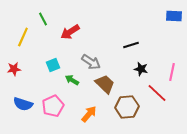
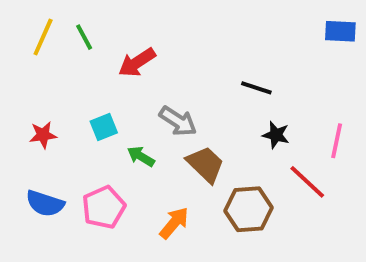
yellow line: (23, 37) -> (43, 37), moved
black line: (131, 45) -> (256, 88), turned 35
red star: (14, 69) -> (43, 135), moved

